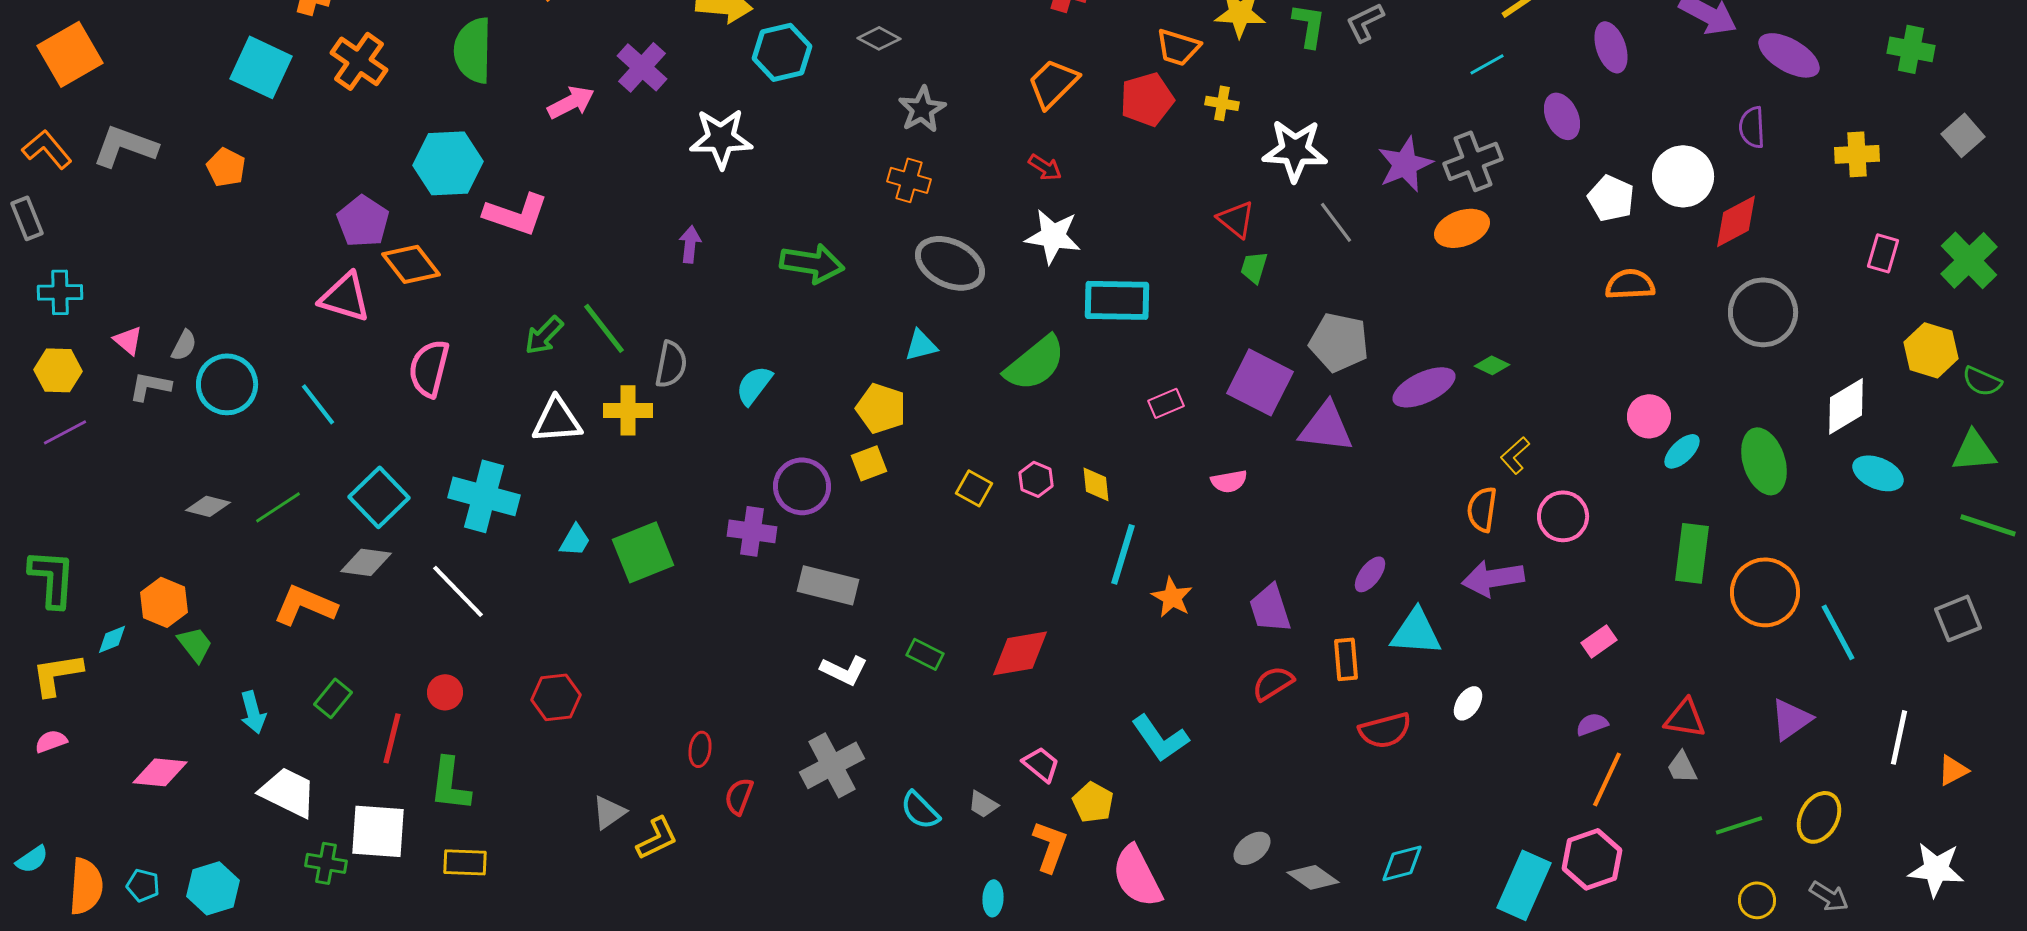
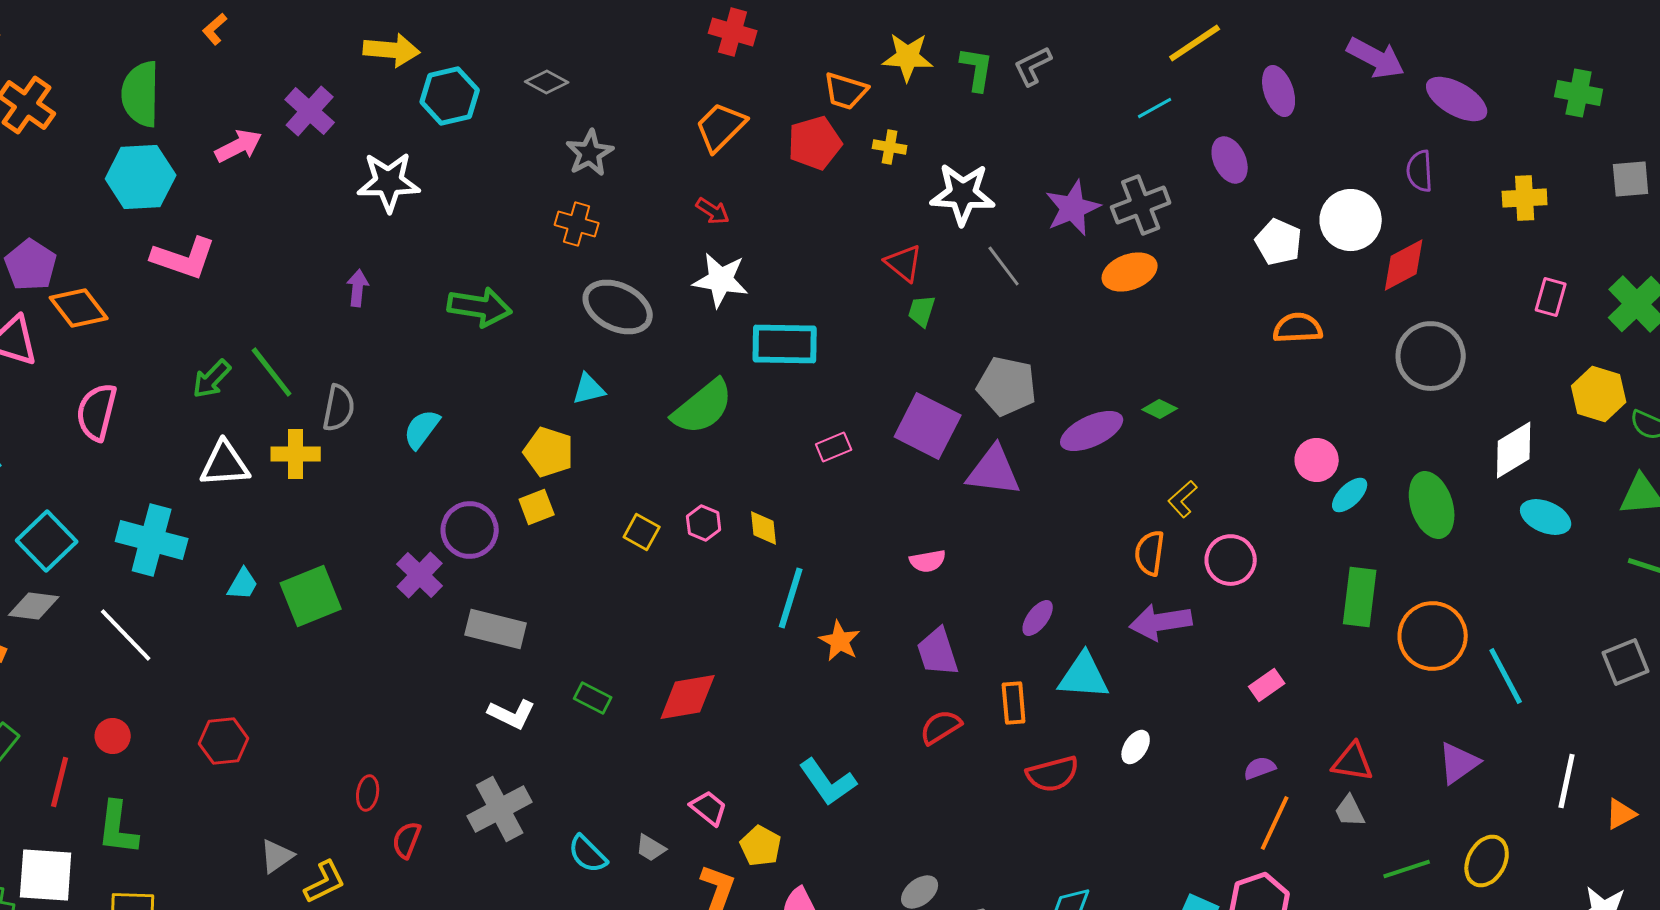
gray square: (1963, 135) -> (1631, 179), turned 36
cyan hexagon: (448, 163) -> (141, 177), moved
pink semicircle: (1229, 481) -> (928, 561), moved
purple cross: (752, 531) -> (420, 575), turned 36

